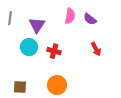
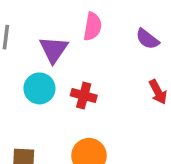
pink semicircle: (70, 16) -> (93, 27), moved

